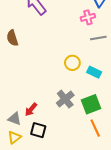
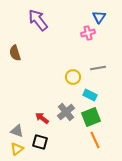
gray line: (98, 38) -> (98, 68), moved
cyan rectangle: (94, 72) -> (90, 95), moved
red arrow: (31, 109) -> (42, 118), moved, turned 88

